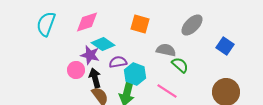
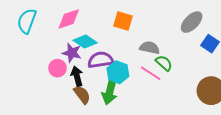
gray ellipse: (192, 25) -> (192, 22), moved
purple semicircle: (118, 62) -> (100, 60), size x1.4
pink line: (167, 91) -> (151, 73), moved

